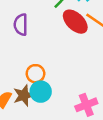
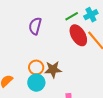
brown star: (24, 95) -> (53, 70), moved

